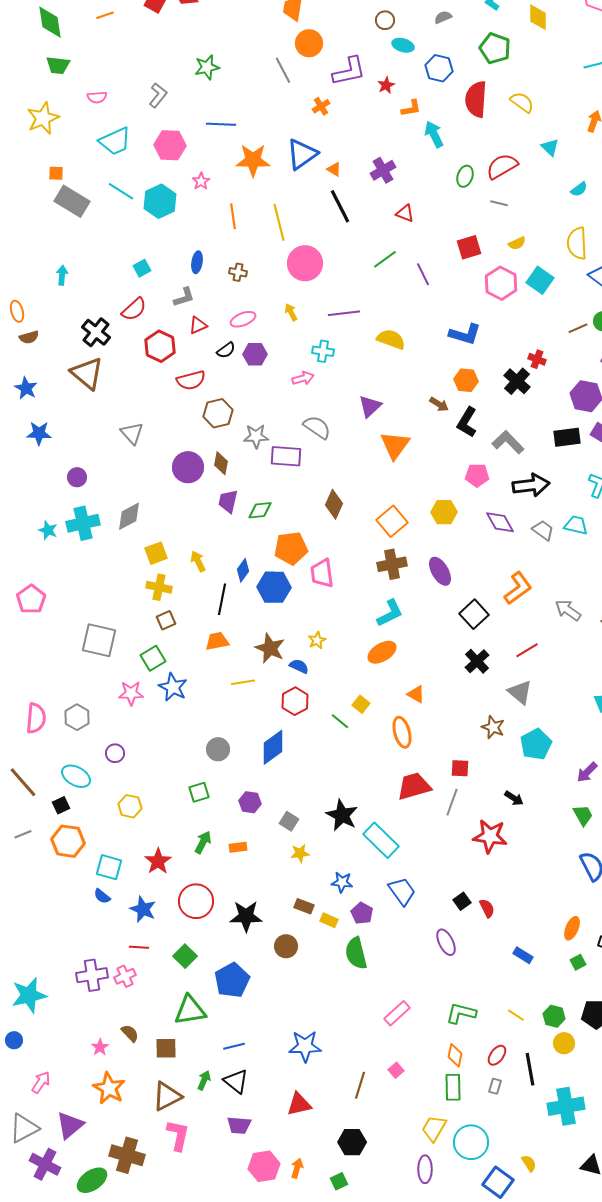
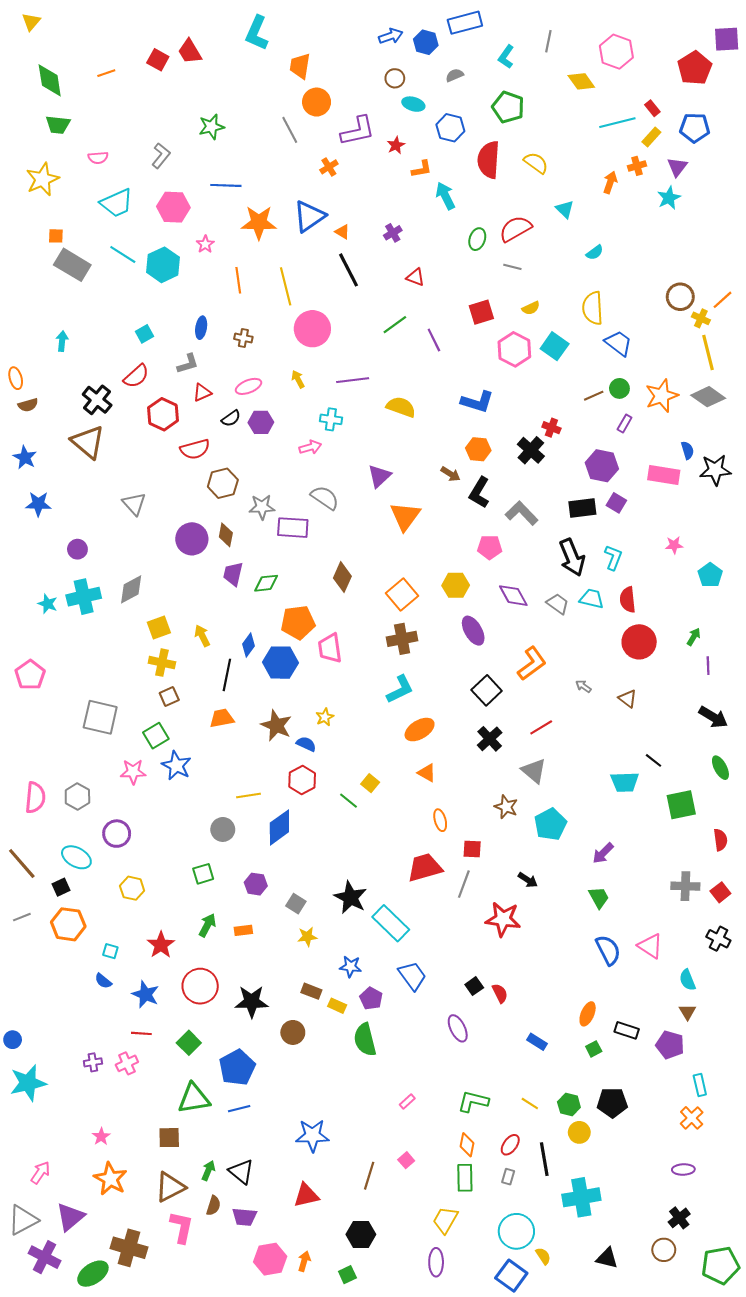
yellow diamond: (538, 17) -> (581, 81), moved, turned -36
purple cross: (383, 170) -> (393, 233), size x0.7
black arrow: (531, 485) -> (572, 557), moved, turned 75
purple ellipse: (440, 571) -> (473, 631), moved
gray arrow: (568, 610) -> (583, 686), size x0.6
orange ellipse: (382, 652) -> (420, 730), moved
yellow line: (243, 682) -> (249, 795), moved
orange ellipse: (402, 732) -> (440, 820), moved, size x0.7
purple circle: (115, 753) -> (117, 834), size x1.4
cyan square: (109, 867) -> (110, 951), size x0.6
purple cross: (92, 975) -> (93, 1062), size x0.6
pink rectangle: (397, 1013) -> (407, 1101), size x0.6
brown semicircle: (130, 1033) -> (213, 1206), moved, turned 60
blue circle: (14, 1040) -> (13, 1040), moved
blue line: (234, 1046) -> (239, 1109), moved
cyan circle: (471, 1142) -> (516, 1231), moved

